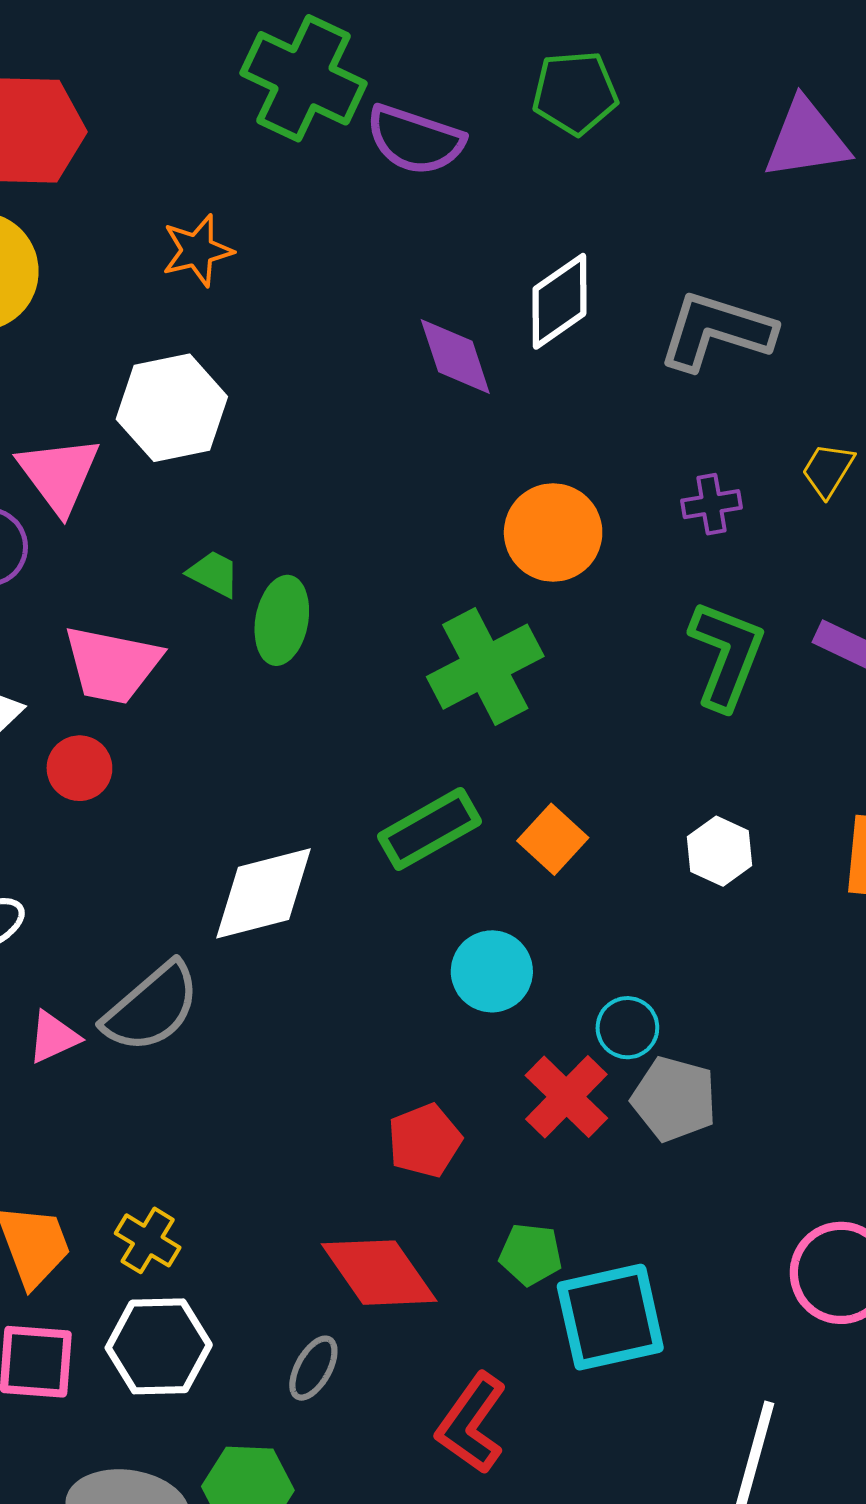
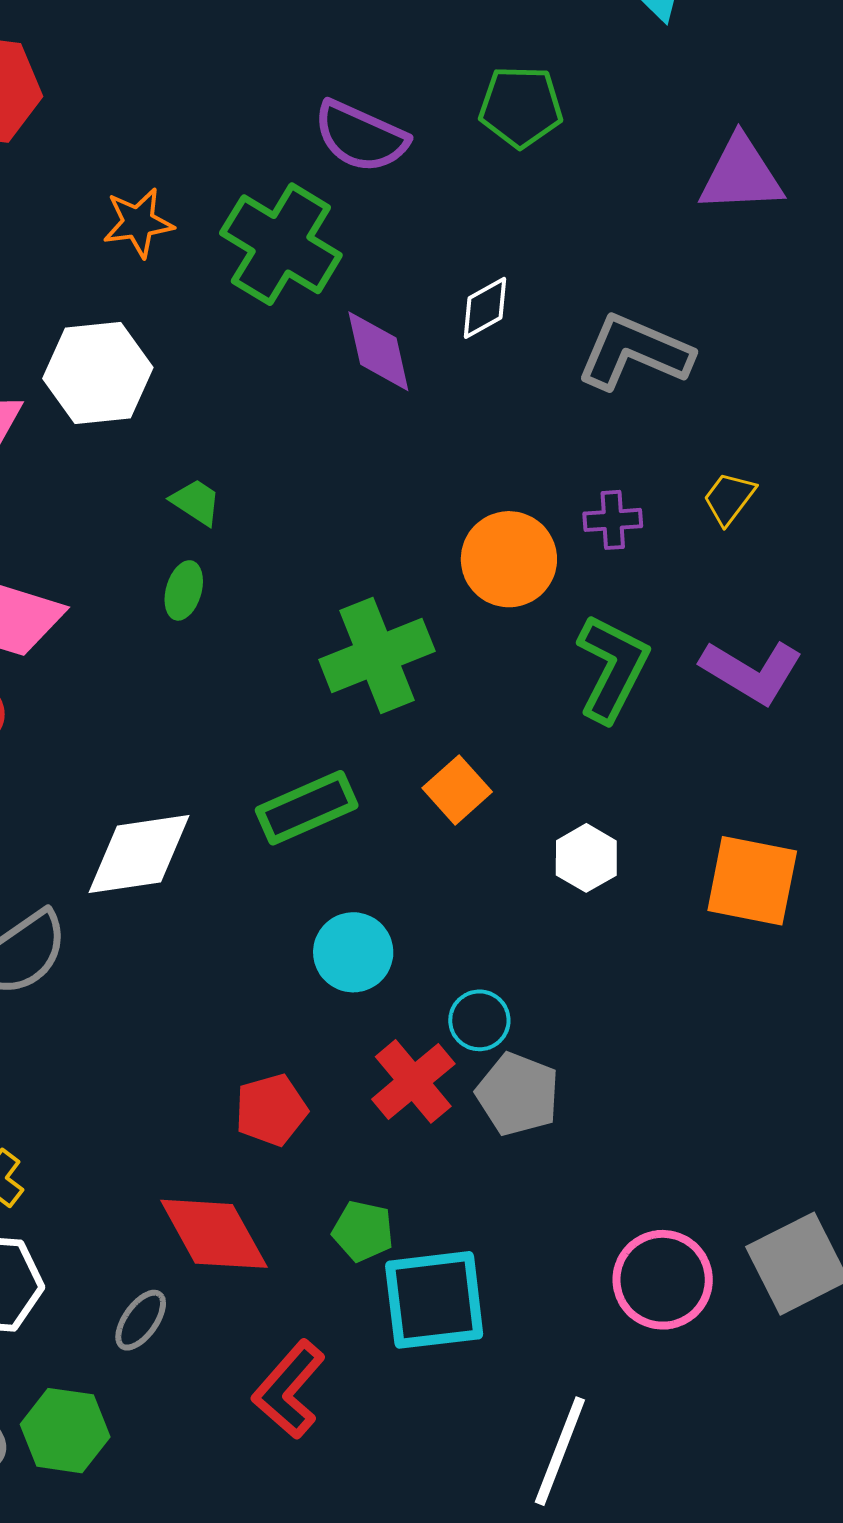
green cross: (303, 78) -> (281, 244), moved
white diamond: (559, 301) -> (485, 308), size x0.7
orange circle: (553, 532) -> (509, 559), moved
green trapezoid: (214, 574) -> (196, 502), moved
green ellipse: (282, 620) -> (184, 590), size x0.7
orange square: (553, 839) -> (457, 790), moved

